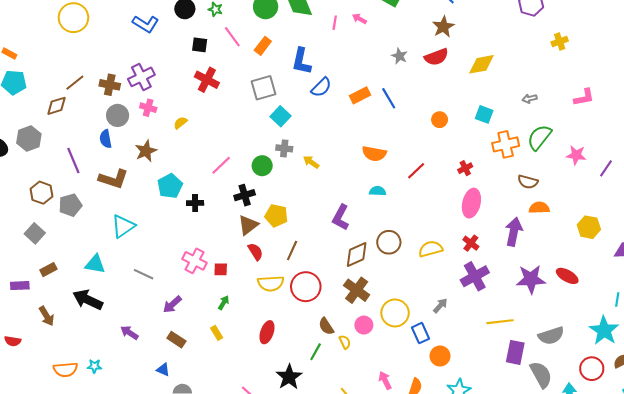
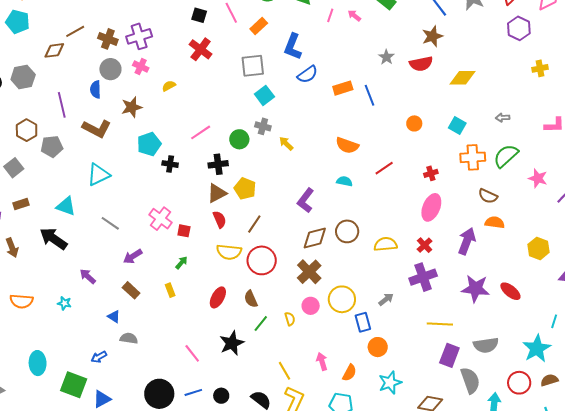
brown semicircle: (326, 326) -> (251, 299), moved
cyan star: (94, 366) -> (64, 303), moved

